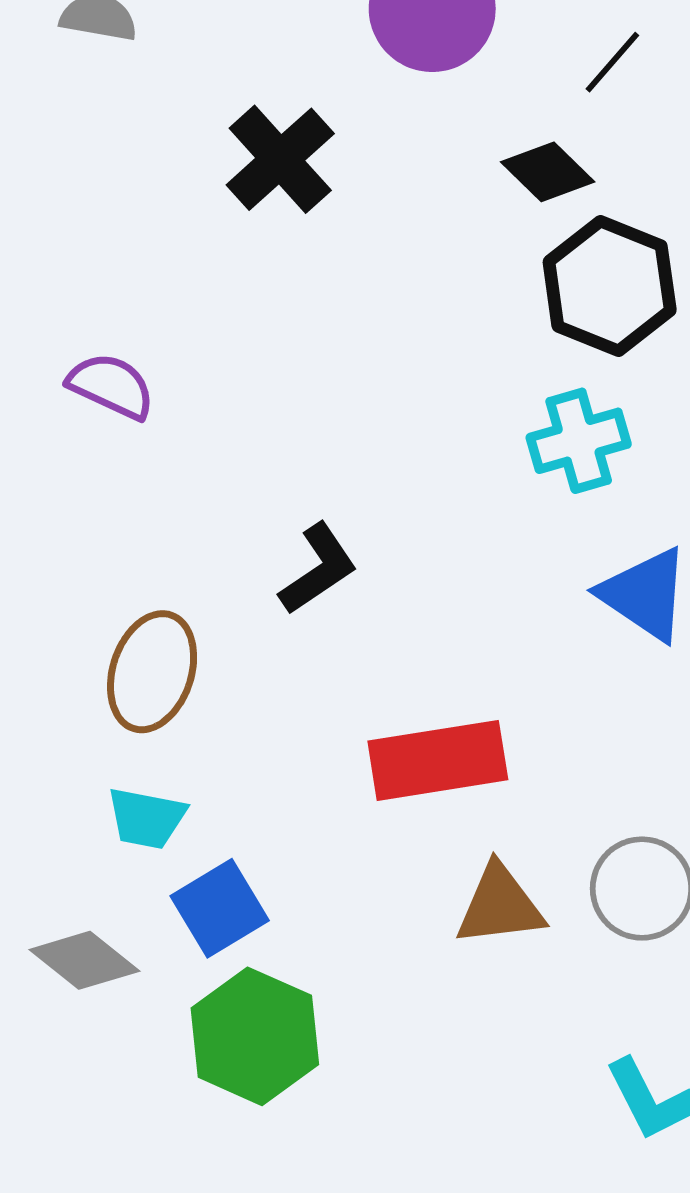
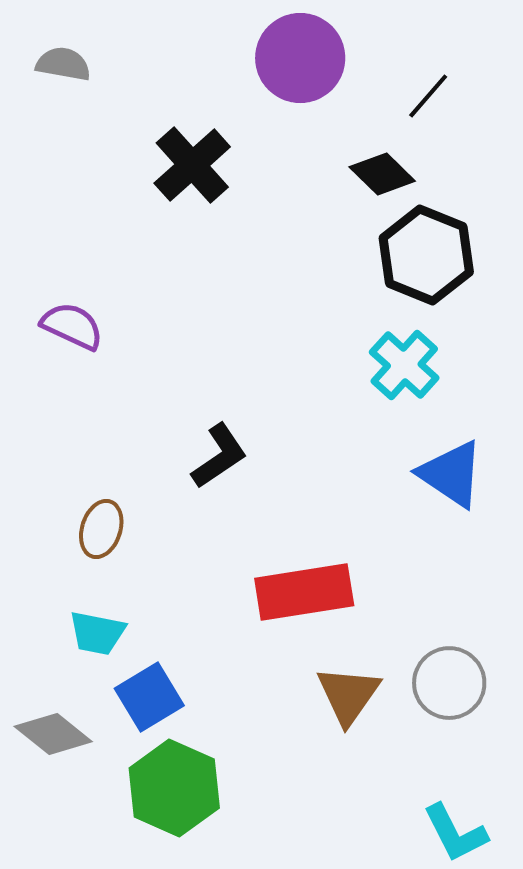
cyan cross: (579, 441) -> (404, 365), turned -32
brown ellipse: (152, 672) -> (101, 529), size x0.7
brown triangle: (500, 905) -> (348, 695), turned -48

